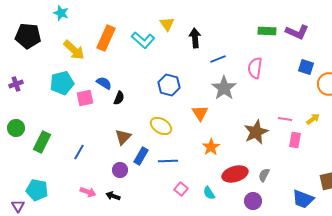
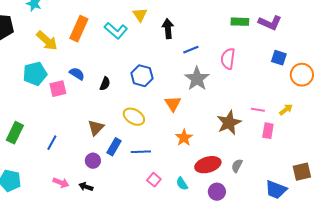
black semicircle: (119, 98) -> (105, 84), moved
purple circle: (253, 201) -> (217, 192), moved

